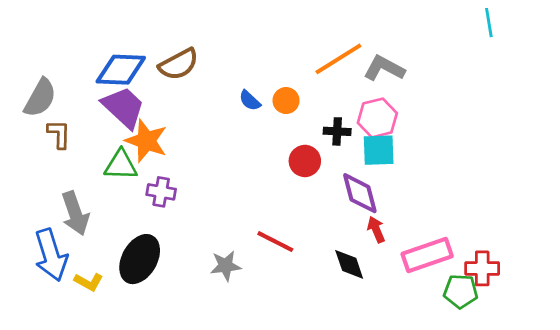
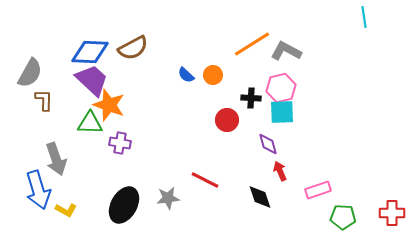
purple diamond: (360, 193) -> (268, 144), size x0.7
pink rectangle: (427, 255) -> (318, 190), size x0.7
black ellipse: (140, 259) -> (124, 205), moved
red cross: (482, 268) -> (392, 213), moved

